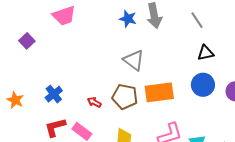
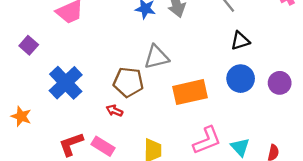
gray triangle: (134, 60) -> (156, 57), turned -45
blue cross: (54, 94) -> (66, 83), moved, size x1.6
brown pentagon: (125, 97) -> (128, 82), moved

